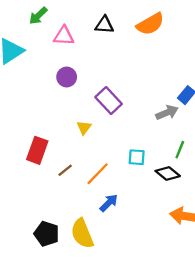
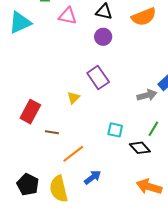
purple circle: (67, 77) -> (103, 37), moved
brown line: (65, 170) -> (52, 132), turned 40
orange line: (98, 174) -> (73, 154), moved
blue arrow: (109, 203) -> (93, 177), moved

